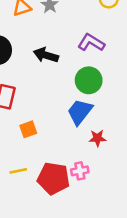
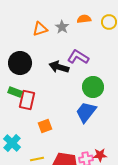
purple L-shape: (91, 43) -> (78, 57), moved
red star: (97, 138) -> (100, 155), moved

